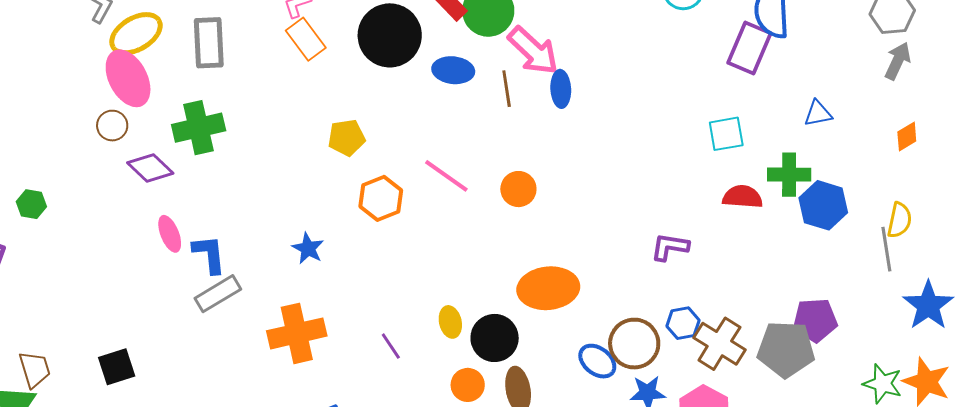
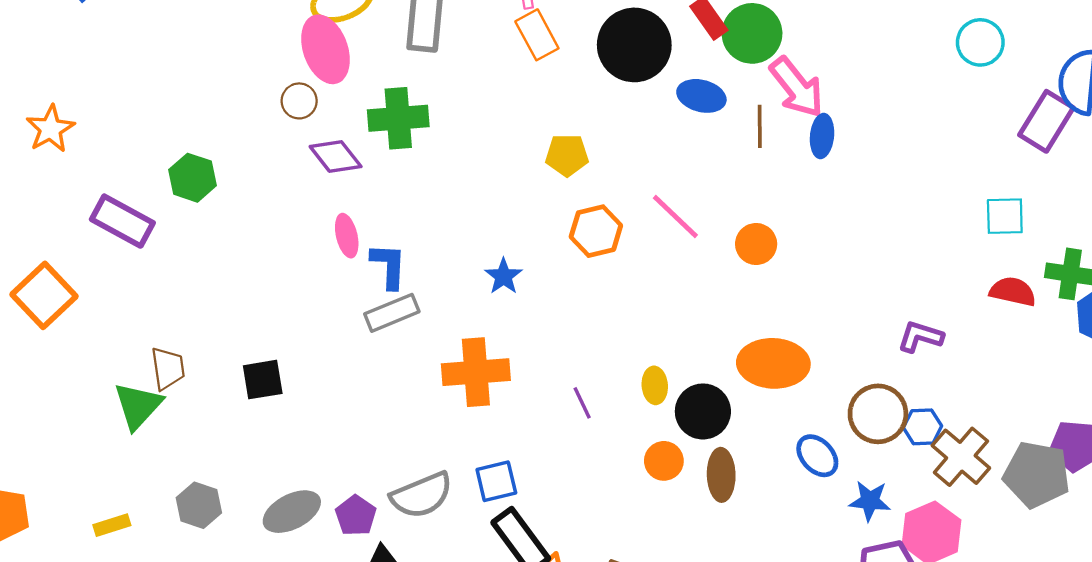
green hexagon: (31, 204) -> (192, 178), size x1.4
brown circle: (634, 344) -> (878, 414), moved

